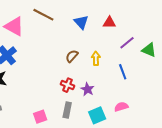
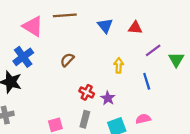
brown line: (43, 15) -> (65, 15), turned -35
green triangle: (149, 50) -> (176, 60), turned 35
brown semicircle: (72, 56) -> (67, 60), moved

